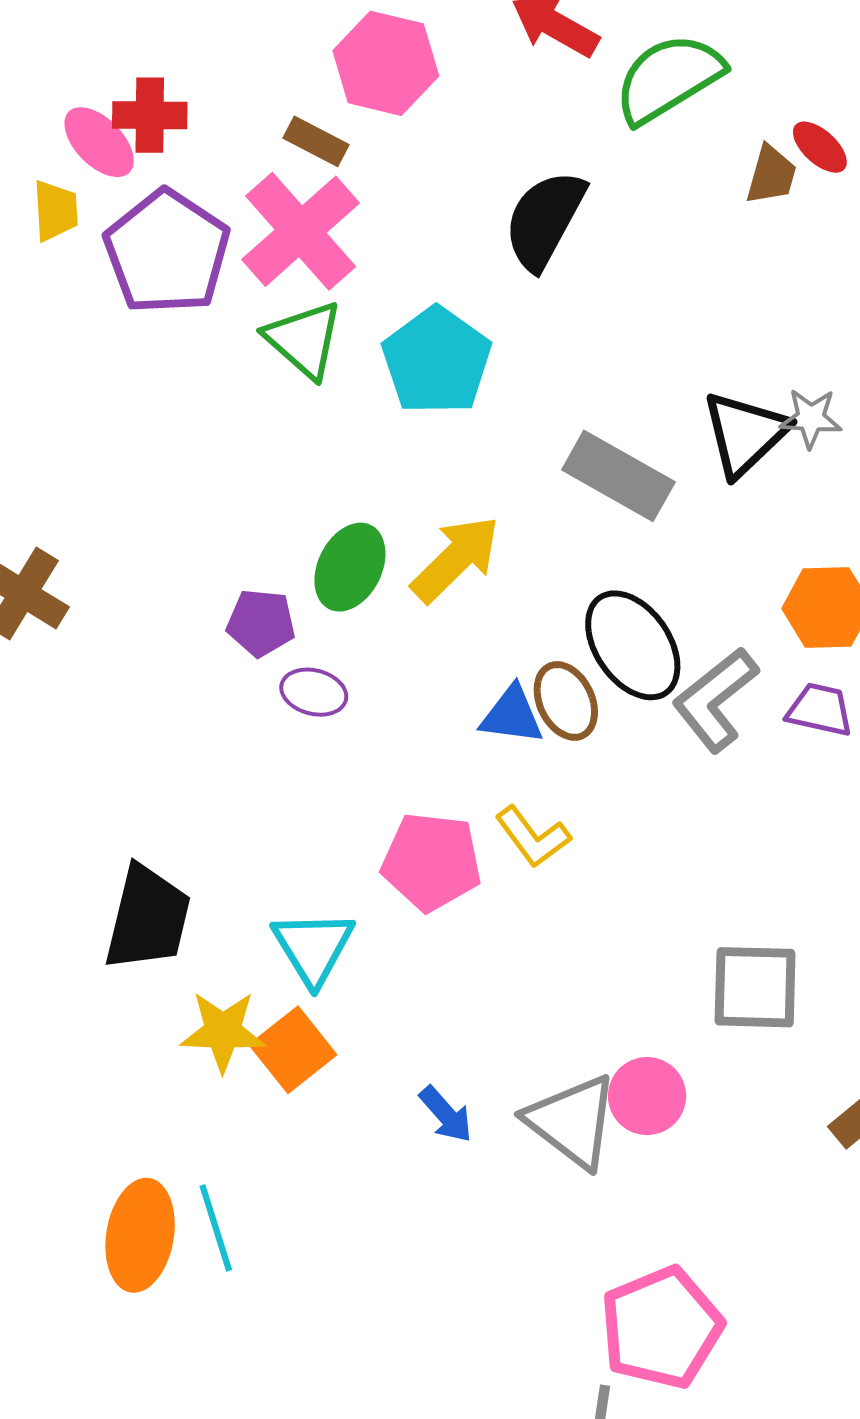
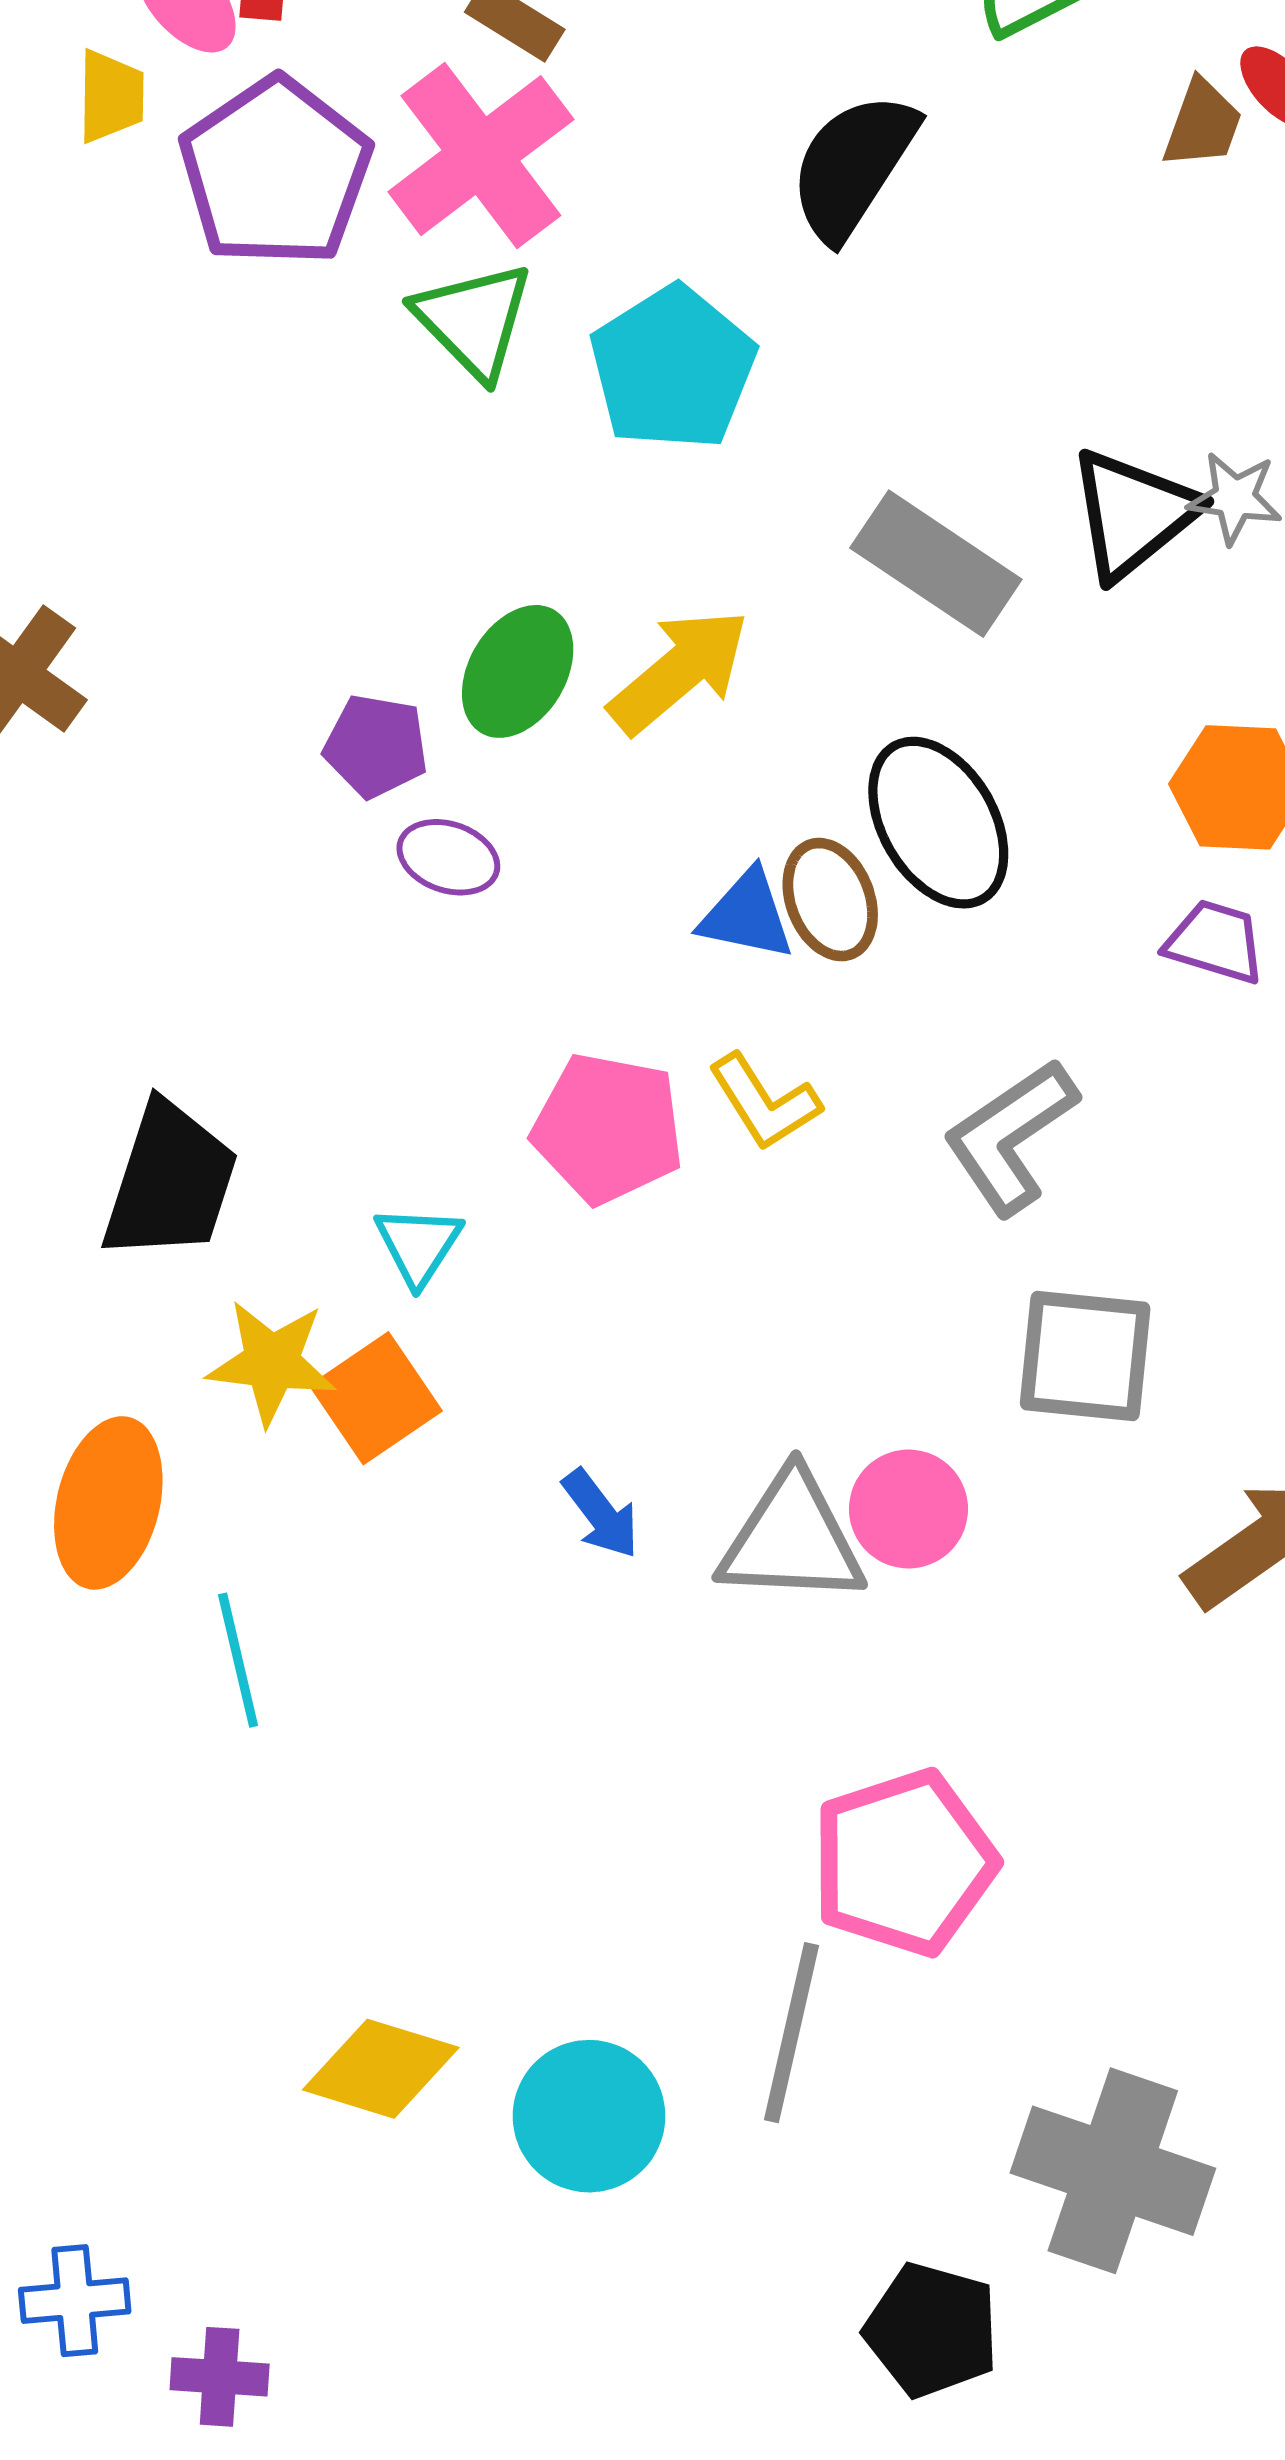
gray L-shape: (715, 700) -> (1010, 1137), moved
cyan triangle: (313, 947) -> (418, 1245), size x0.7
gray triangle: (572, 1121) -> (792, 1539), turned -39
orange ellipse: (140, 1235) -> (108, 1503), moved

